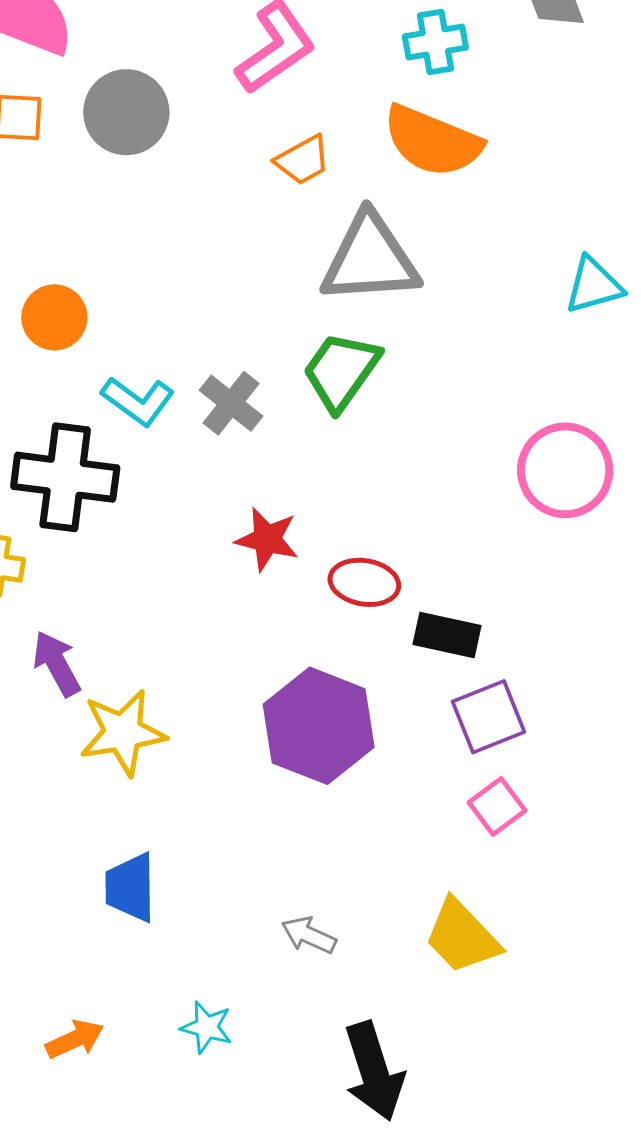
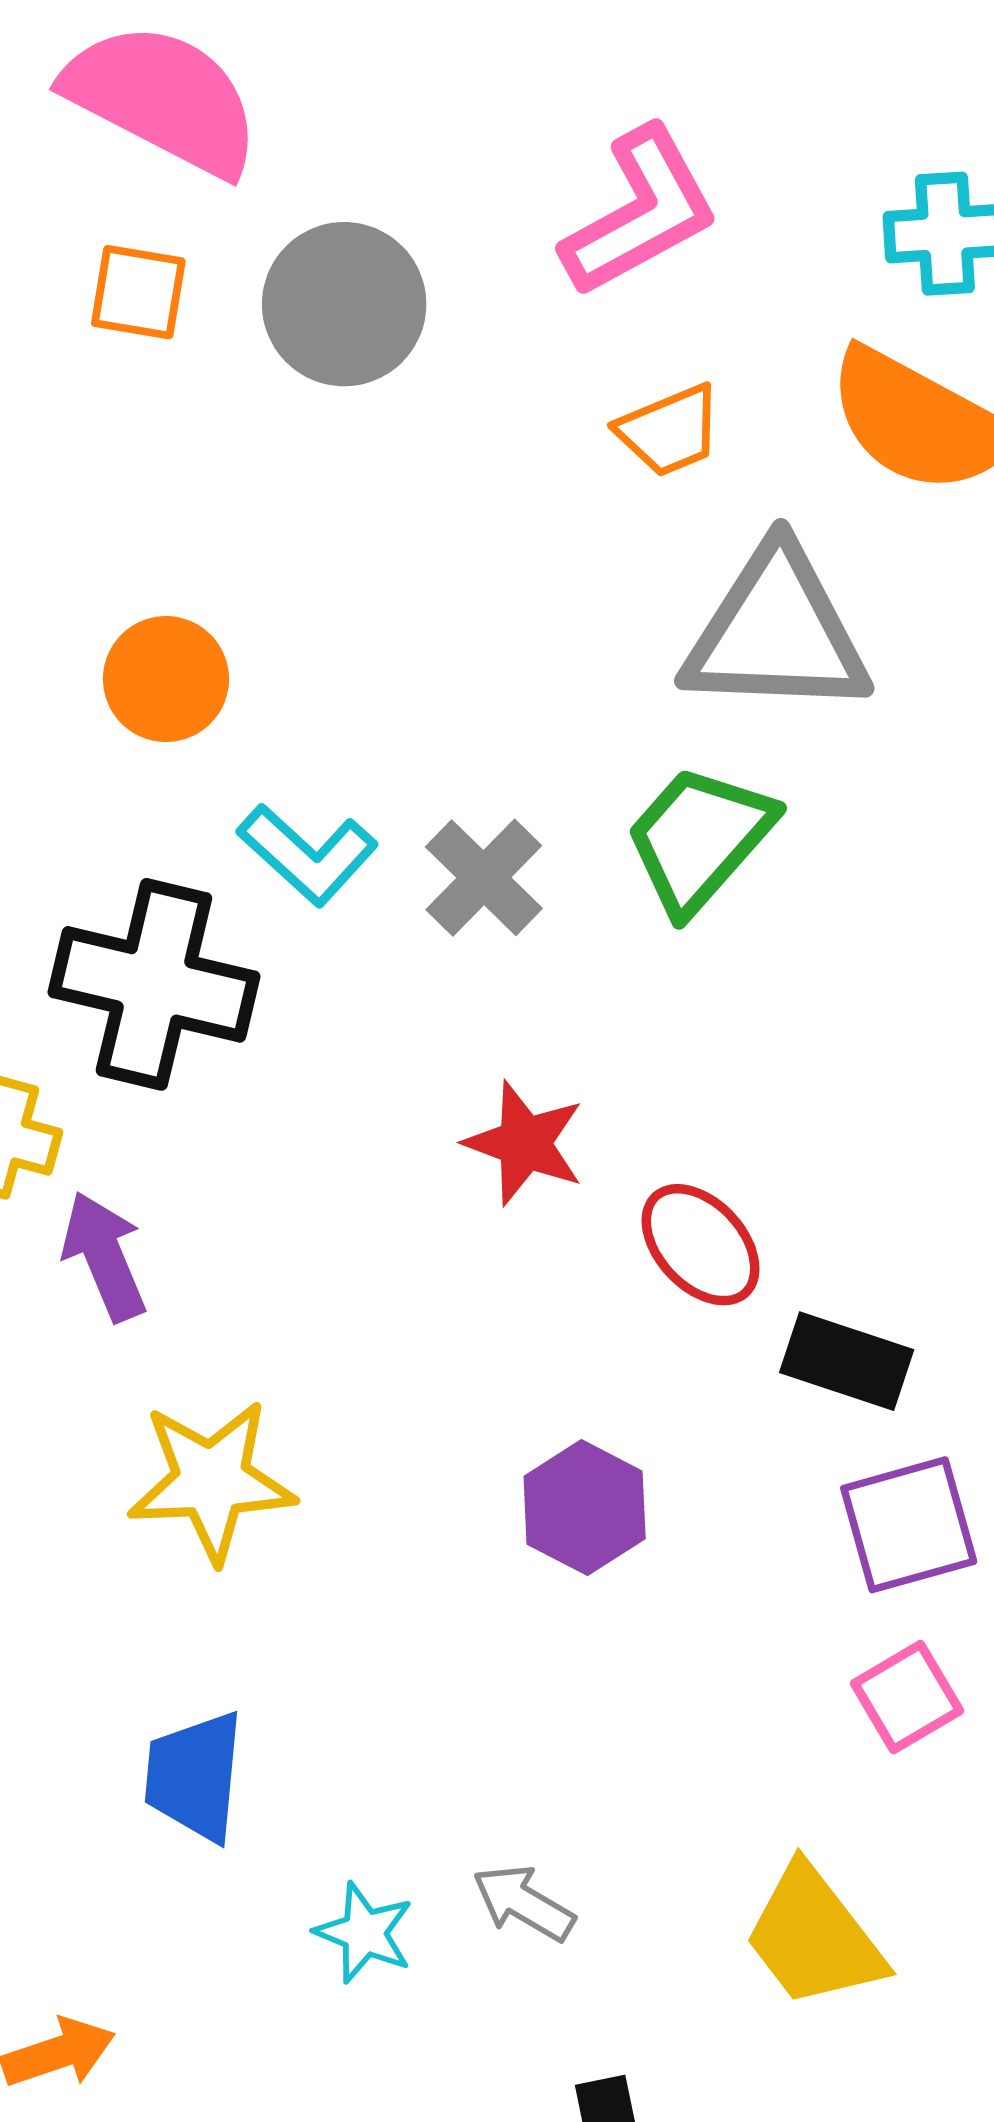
red ellipse: (364, 582) -> (701, 1245), turned 32
purple arrow: (57, 664) -> (104, 1256), moved
purple hexagon: (319, 726) -> (585, 1508), size x0.6
cyan star: (207, 1027) -> (364, 1933), moved

